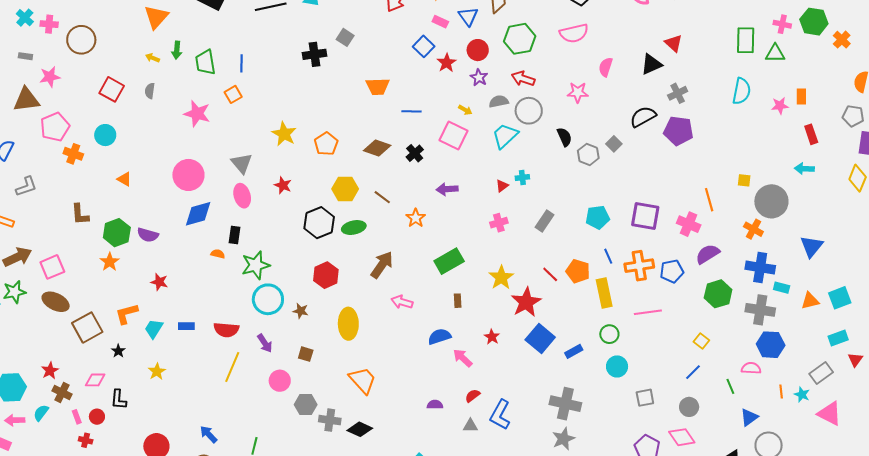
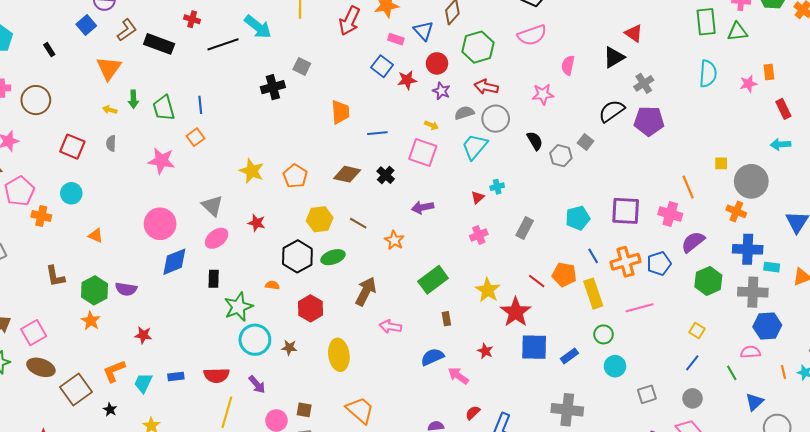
red star: (447, 63) -> (407, 80), turned 30
orange trapezoid: (378, 86) -> (340, 112), turned -85
pink ellipse: (242, 196) -> (217, 238), turned 75
orange semicircle: (218, 254) -> (272, 285), moved
blue square: (540, 339) -> (534, 347), turned -32
brown square: (306, 354) -> (304, 410), moved

